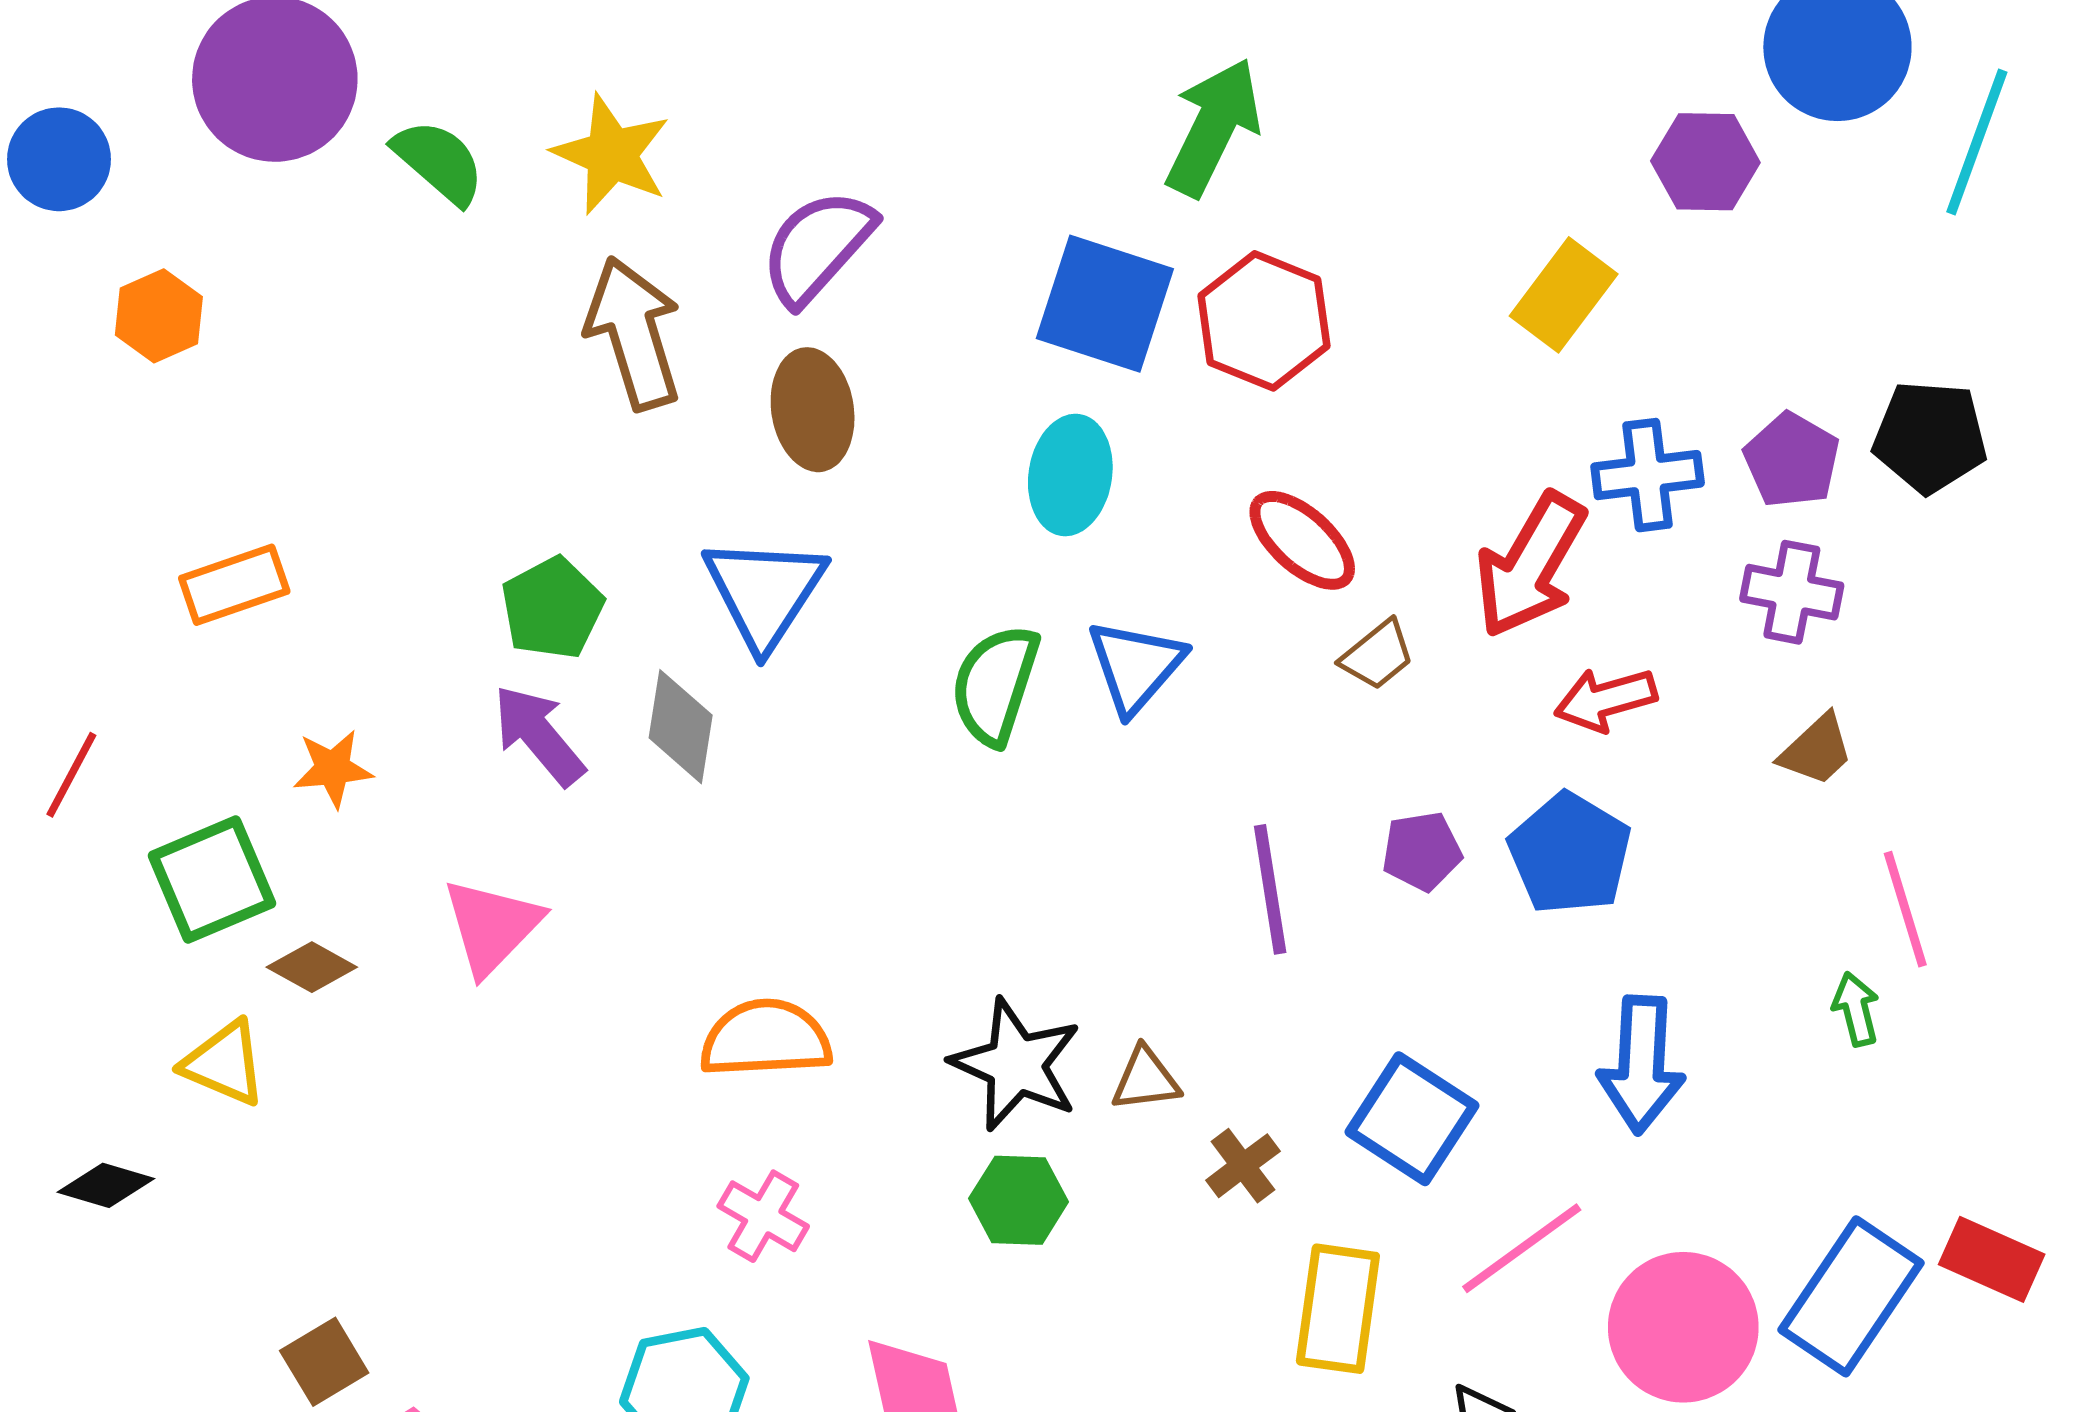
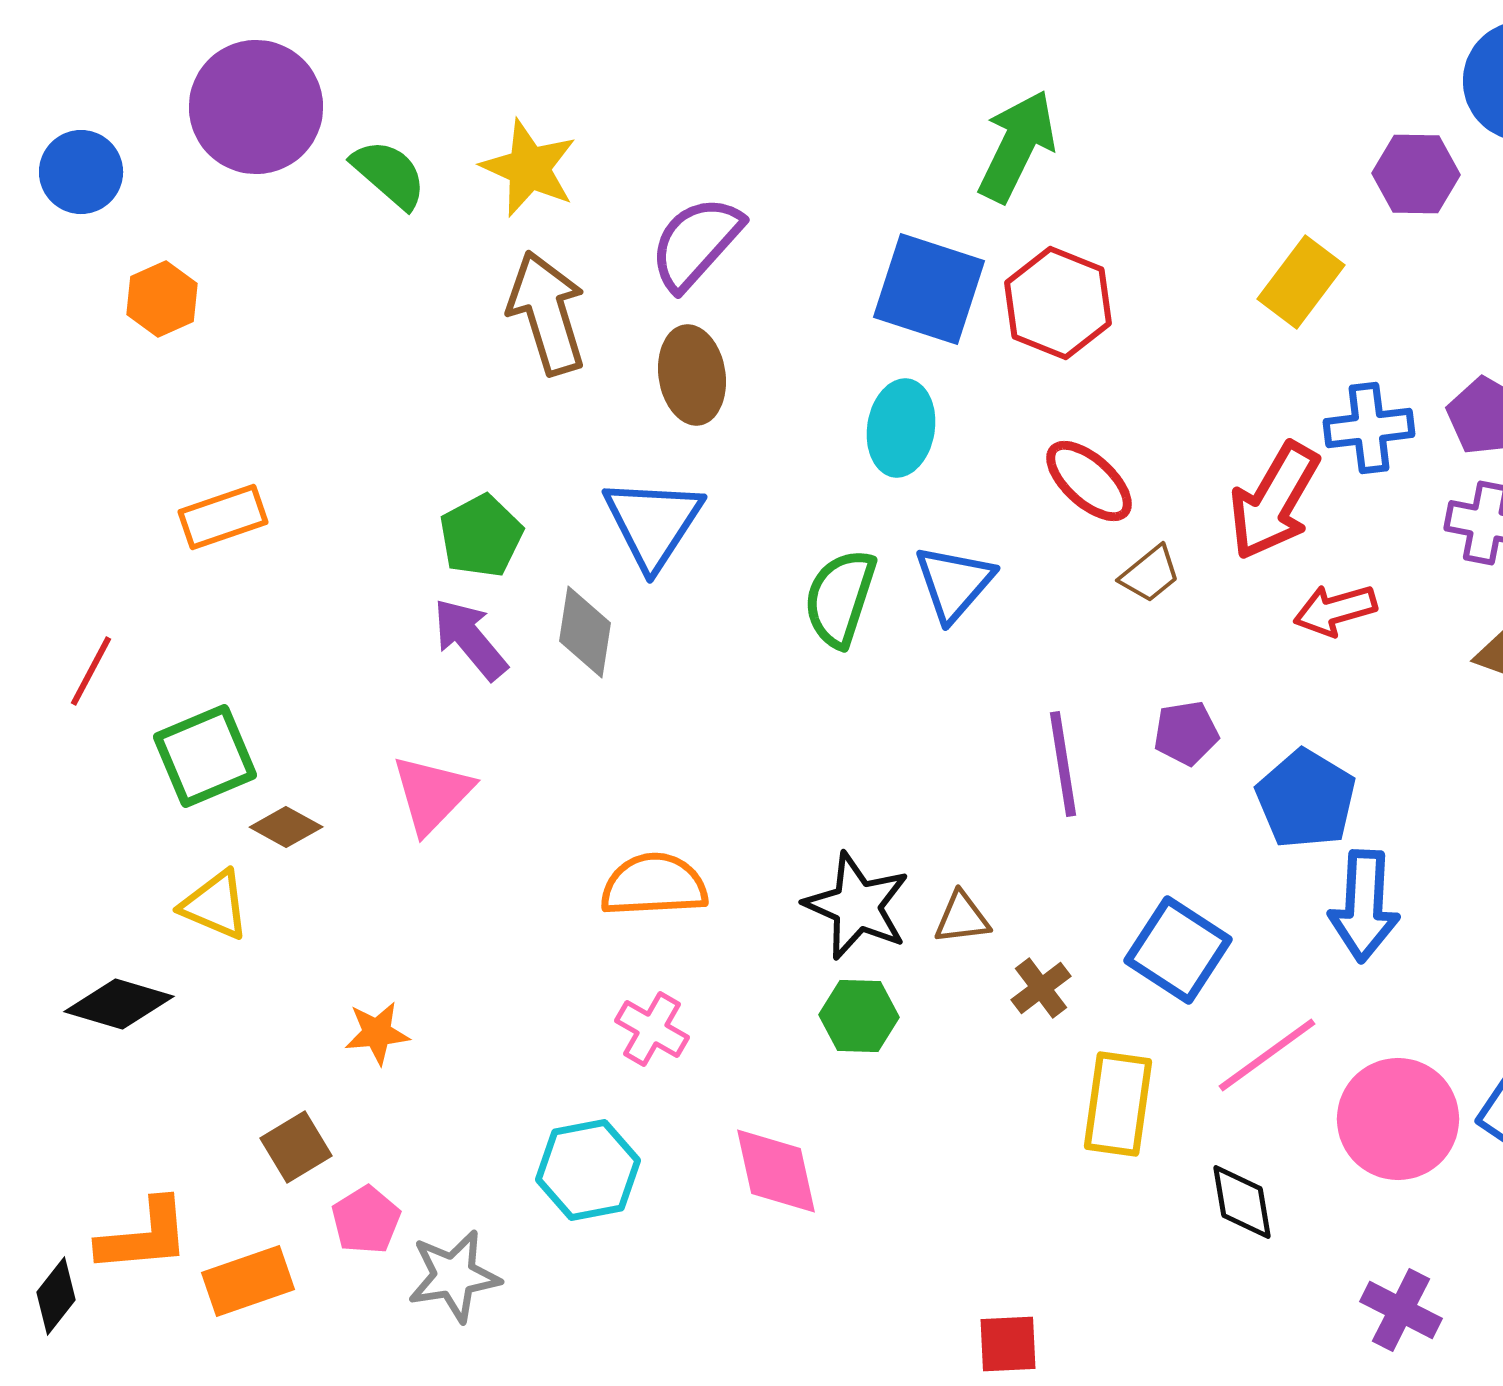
orange star: (333, 769) -> (377, 1033), moved
blue pentagon: (1570, 854) -> (1306, 799), moved
black diamond: (106, 1185) -> (119, 1004), size x1.4

